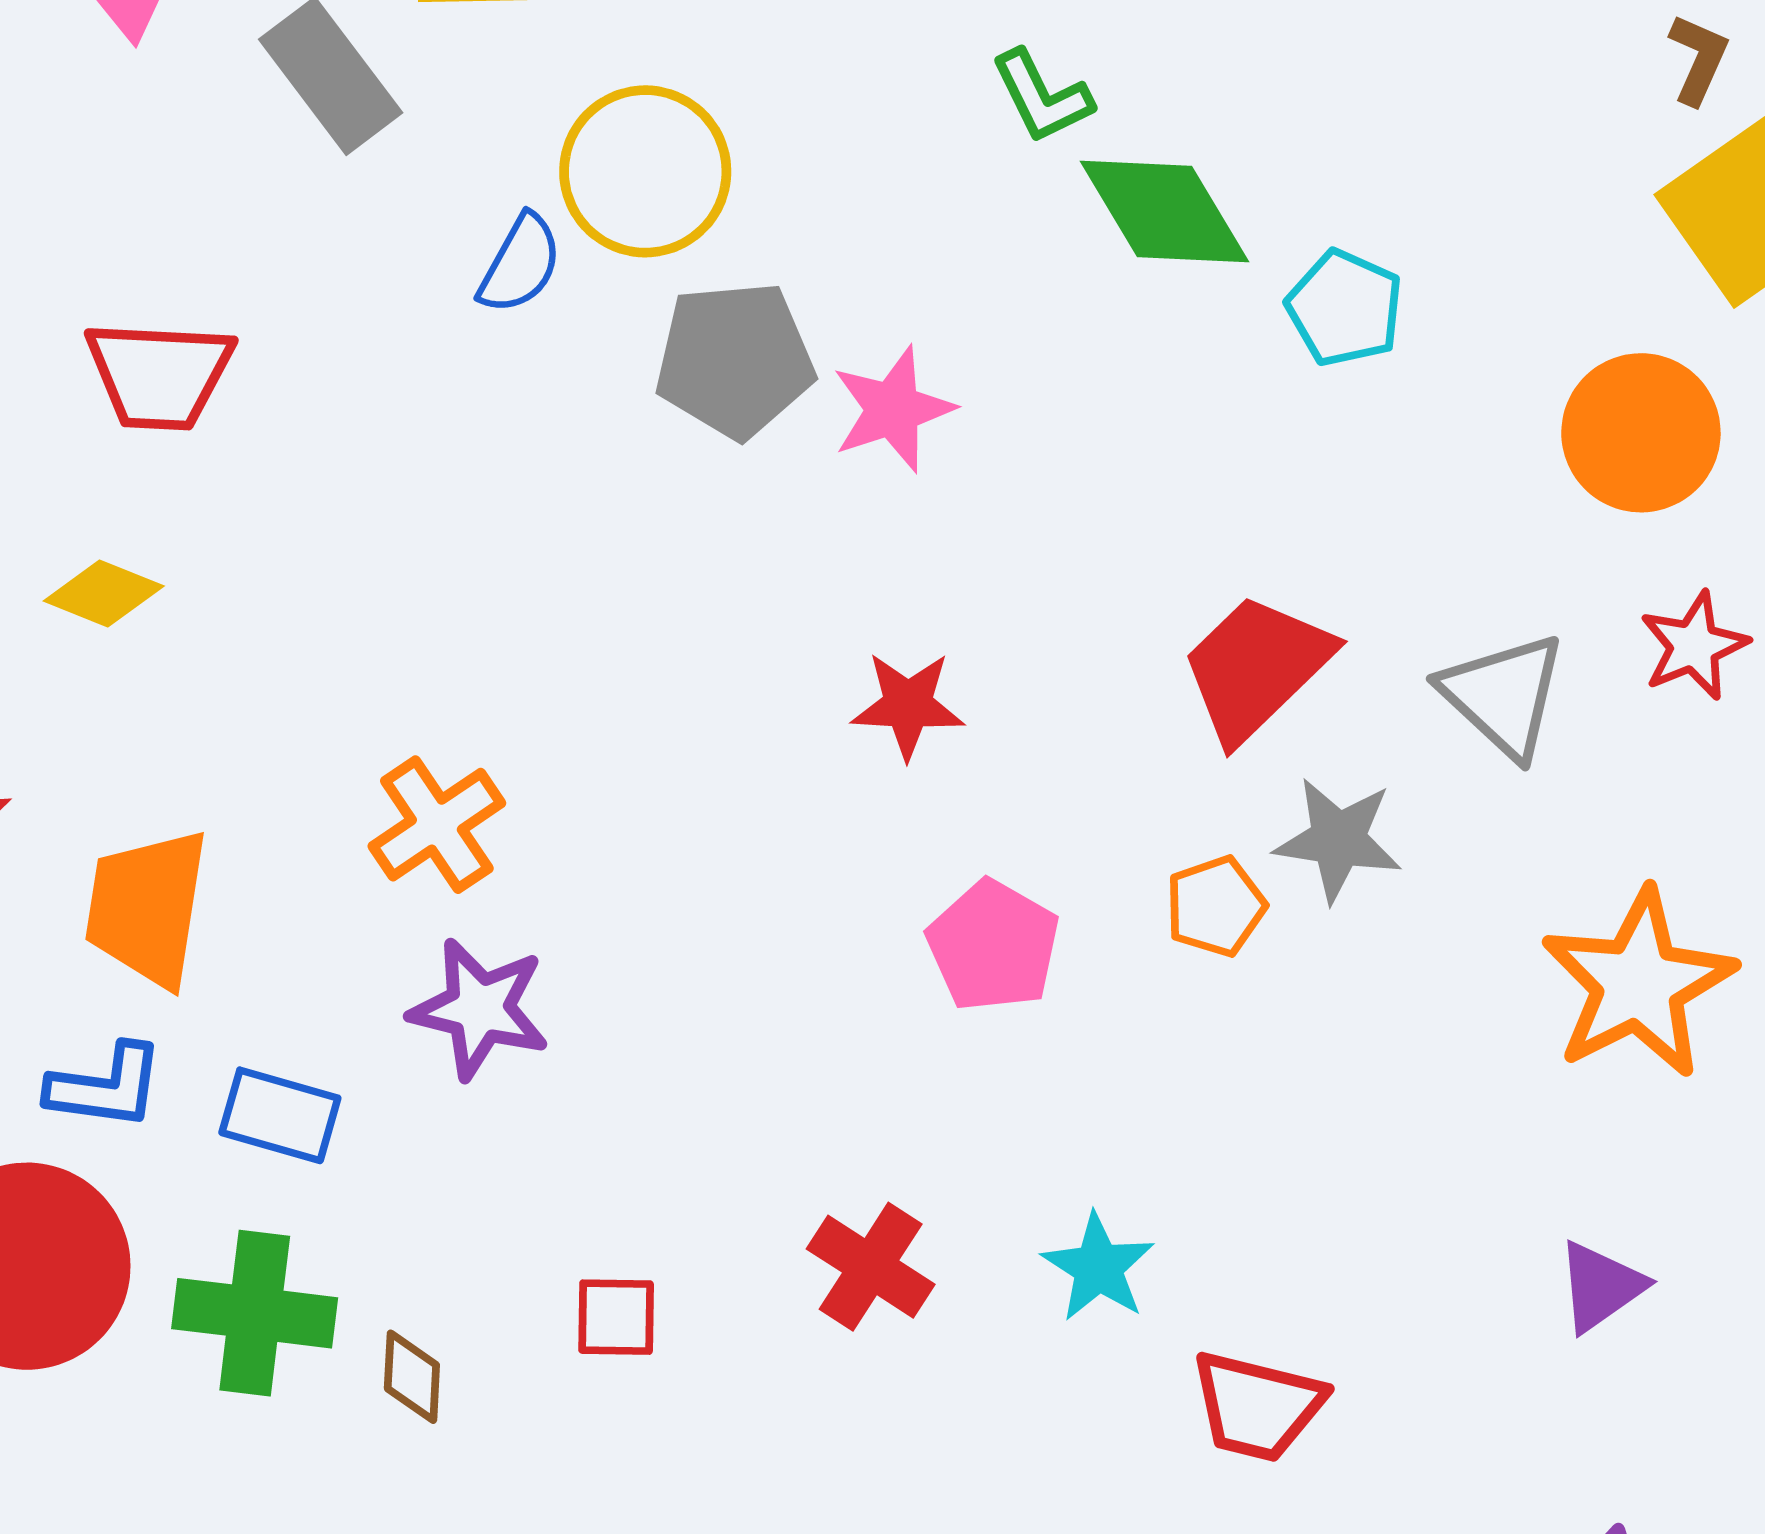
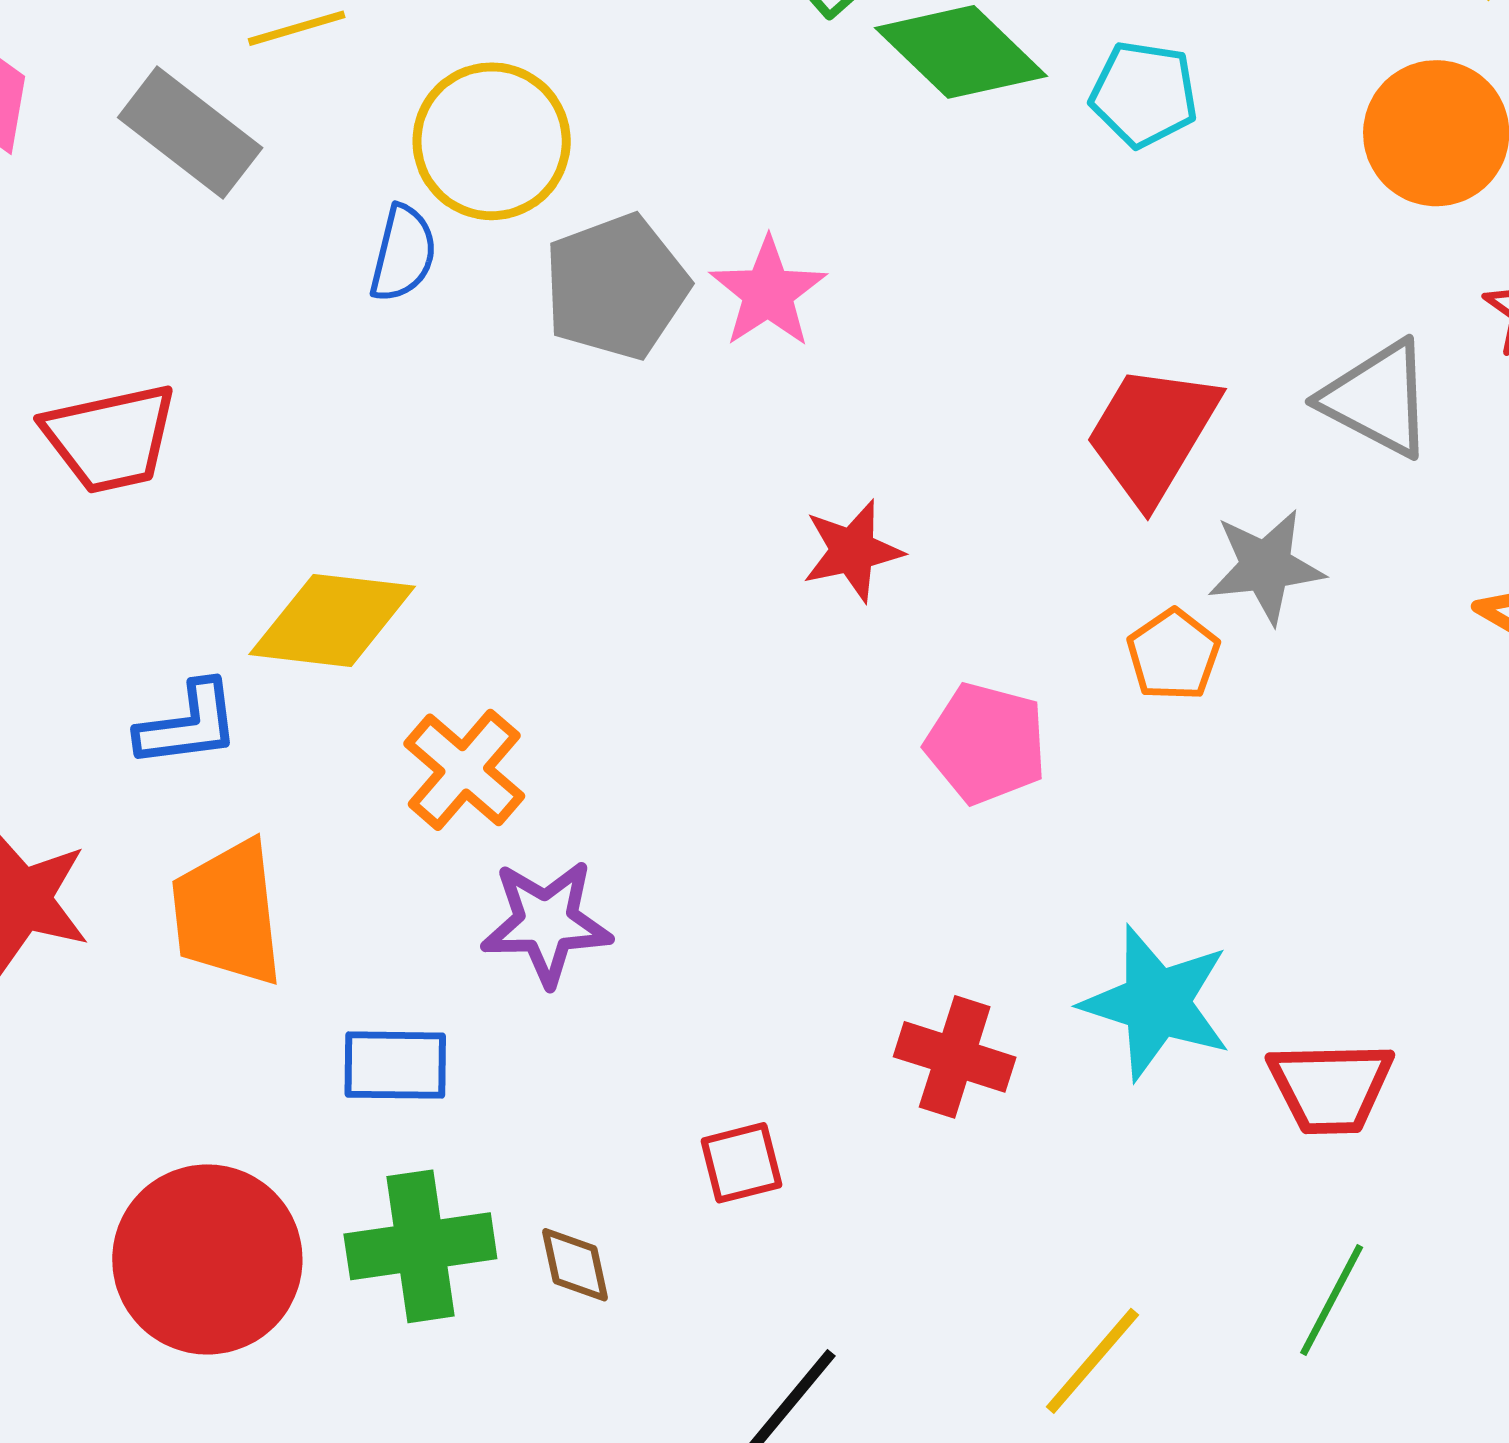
yellow diamond: (104, 594) -> (332, 620), moved, size x1.6
blue L-shape: (106, 1087) -> (188, 725), moved
cyan star: (1098, 1267) -> (1156, 1003), size x1.5

